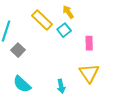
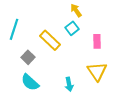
yellow rectangle: (42, 20) -> (50, 40), moved
gray square: (18, 50) -> (28, 57), moved

